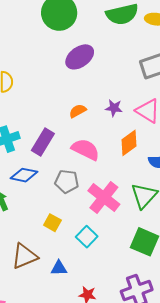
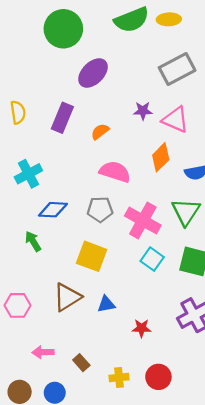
purple star: (114, 108) -> (143, 111), moved
purple rectangle: (43, 142) -> (62, 118), moved
yellow square: (52, 223) -> (92, 256), size x1.6
cyan square: (87, 237) -> (152, 259), moved

